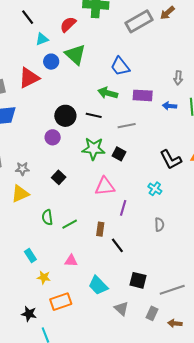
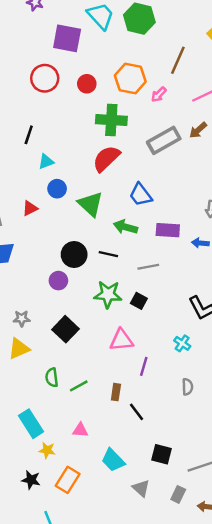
black line: (28, 17) -> (29, 135), turned 56
red semicircle: (68, 24) -> (106, 158), moved, size x1.4
green triangle: (75, 55) -> (91, 204), moved
red triangle: (29, 78) -> (30, 208), size x0.6
black square: (59, 177) -> (65, 329), size x1.5
cyan rectangle: (30, 255) -> (31, 424), size x1.6
orange rectangle: (61, 302) -> (68, 480), turned -40
black star: (29, 314) -> (31, 480), moved

